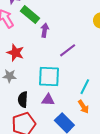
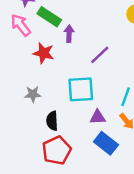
red star: (15, 53) -> (44, 53), moved
purple triangle: (48, 100) -> (98, 117), moved

